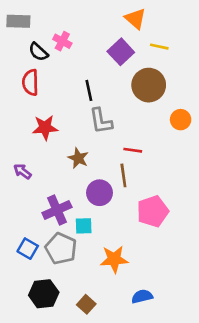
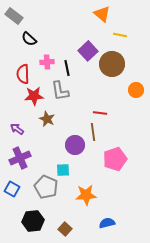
gray rectangle: (18, 21) -> (14, 16), turned 36
pink cross: (62, 41) -> (47, 62), moved, turned -32
purple square: (121, 52) -> (88, 51), moved
red semicircle: (30, 82) -> (23, 74), moved
gray L-shape: (101, 121) -> (60, 91), moved
brown star: (78, 158) -> (47, 119), moved
purple cross: (57, 210) -> (20, 158), moved
blue square: (28, 249) -> (12, 189), moved

